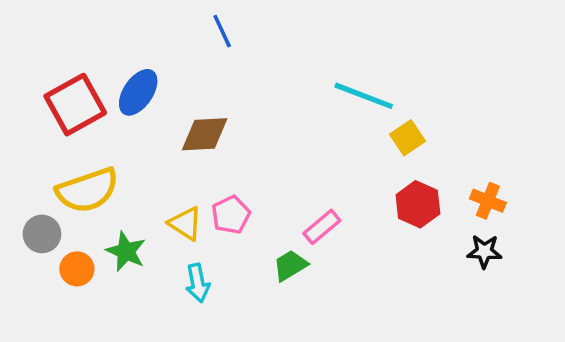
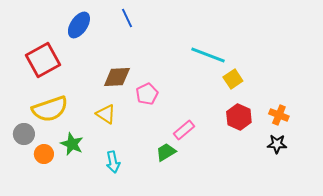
blue ellipse: (138, 92) -> (79, 25), moved
pink pentagon: (231, 215) -> (147, 94), moved
yellow triangle: (185, 223) -> (106, 114), moved

